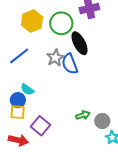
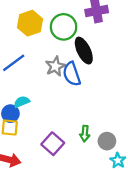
cyan semicircle: (27, 90) -> (22, 102), turned 120
green arrow: (83, 115) -> (85, 134), turned 112
purple square: (40, 126) -> (53, 144), moved

